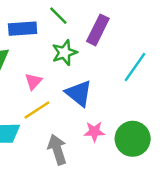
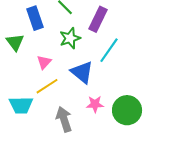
blue rectangle: (23, 29) -> (35, 18), turned 75
cyan line: (135, 67) -> (109, 50), moved

